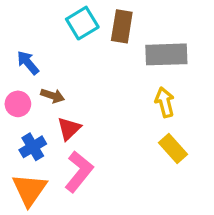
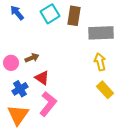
blue arrow: (28, 63) -> (17, 13), moved
brown arrow: (53, 96) -> (32, 58), turned -40
red triangle: (69, 129) -> (42, 78), turned -42

